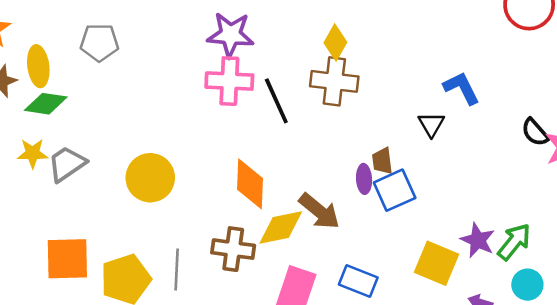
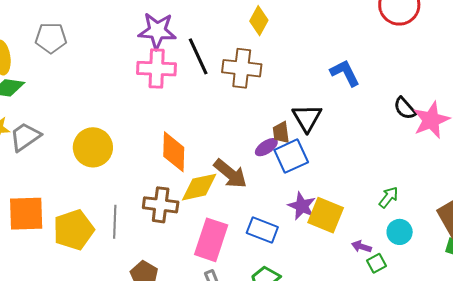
yellow diamond: (335, 42) -> (259, 21), moved
black line: (276, 101) -> (198, 56), moved
black triangle: (431, 124) -> (307, 118), moved, size x1.4
purple ellipse: (364, 179) -> (266, 147), turned 60
purple star: (478, 240) -> (302, 206), moved
green arrow: (514, 242) -> (389, 197), size x0.7

